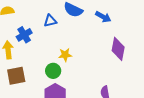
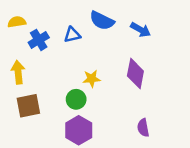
blue cross: (24, 35) -> (39, 40), moved
purple diamond: (118, 49) -> (135, 74), moved

